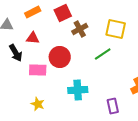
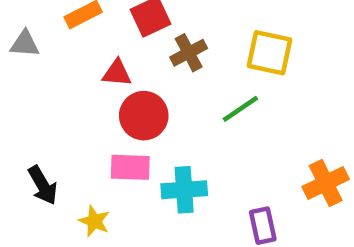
red triangle: (33, 38) -> (117, 73), moved
black arrow: (16, 53) -> (43, 185), moved
pink rectangle: (38, 70) -> (130, 167), moved

